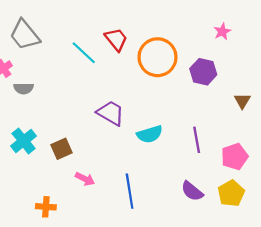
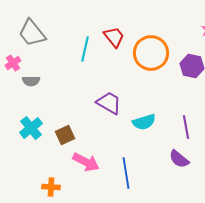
cyan line: (84, 53) -> (85, 49), turned 60
pink arrow: (85, 179) -> (86, 162), size x1.5
purple semicircle: (192, 191) -> (179, 159), moved

